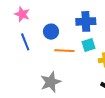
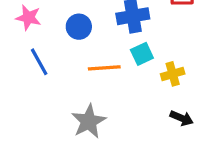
blue circle: (51, 32) -> (79, 27), moved

